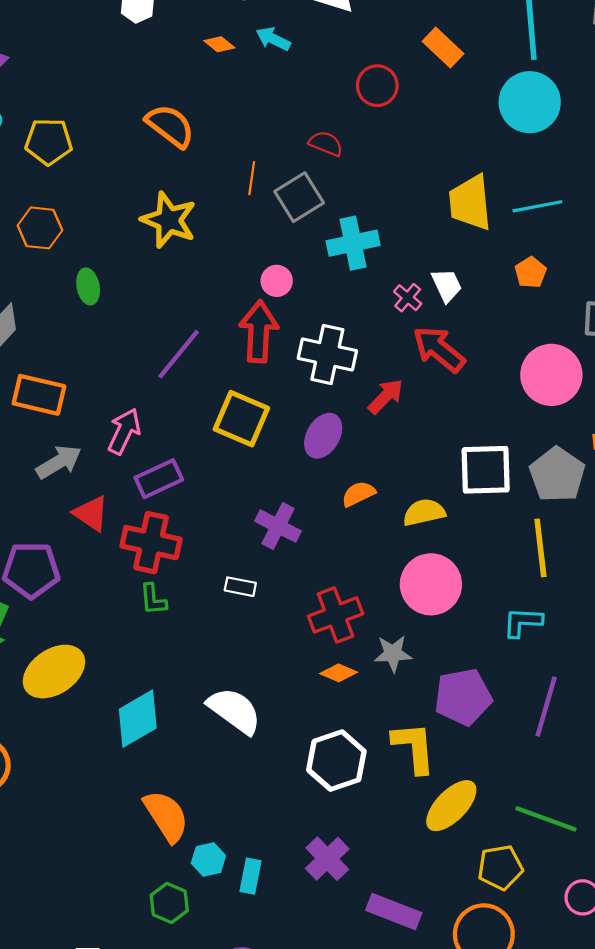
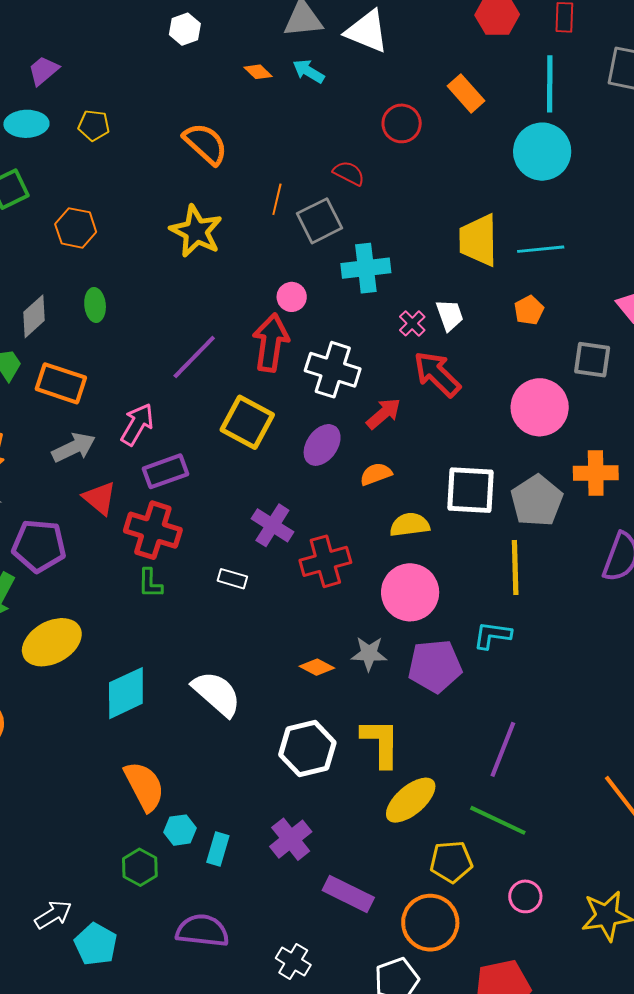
yellow pentagon: (49, 142) -> (94, 125), moved, size x0.7
green ellipse: (88, 286) -> (95, 305), moved
orange semicircle: (358, 494) -> (376, 474), moved
red cross: (336, 615) -> (325, 561), moved
purple pentagon: (463, 697) -> (435, 666), moved
purple line: (546, 707) -> (503, 749), moved

